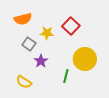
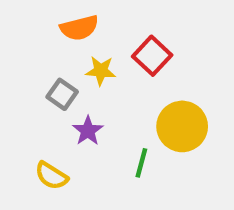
orange semicircle: (23, 19) -> (79, 28), moved

